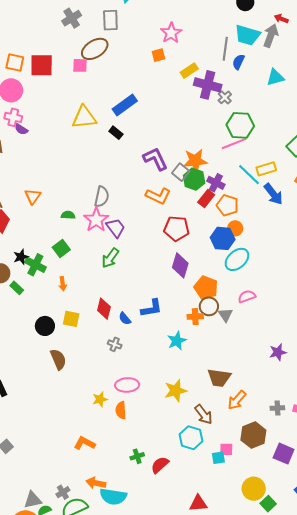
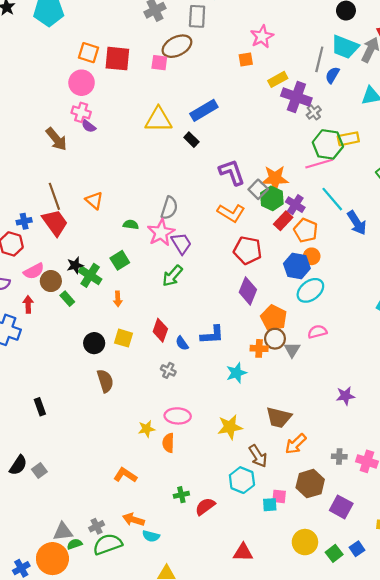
yellow rectangle: (266, 169) -> (348, 139), moved
orange triangle: (33, 196) -> (94, 200), turned -30
cyan semicircle: (113, 496) -> (151, 536), size x0.6
green square: (268, 504) -> (334, 553), moved

